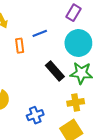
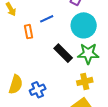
blue cross: (35, 115) -> (38, 90), moved

